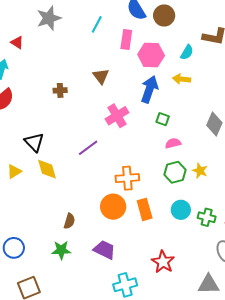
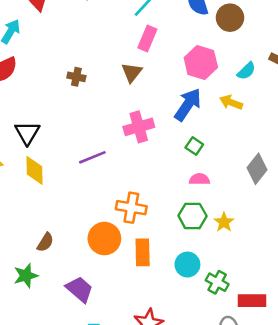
pink rectangle: (126, 39) -> (147, 39), moved
green star: (61, 250) -> (26, 276), turned -30

